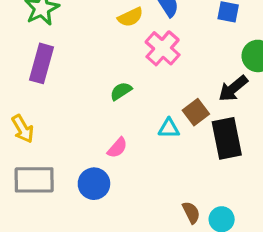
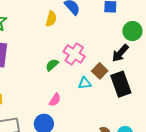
yellow semicircle: (130, 17) -> (51, 19), turned -42
pink cross: (163, 48) -> (74, 54), moved

